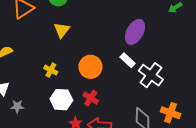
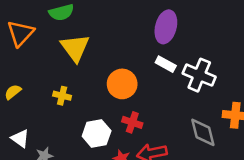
yellow triangle: (62, 30) -> (75, 48), size x1.4
yellow cross: (51, 70) -> (62, 96), moved

